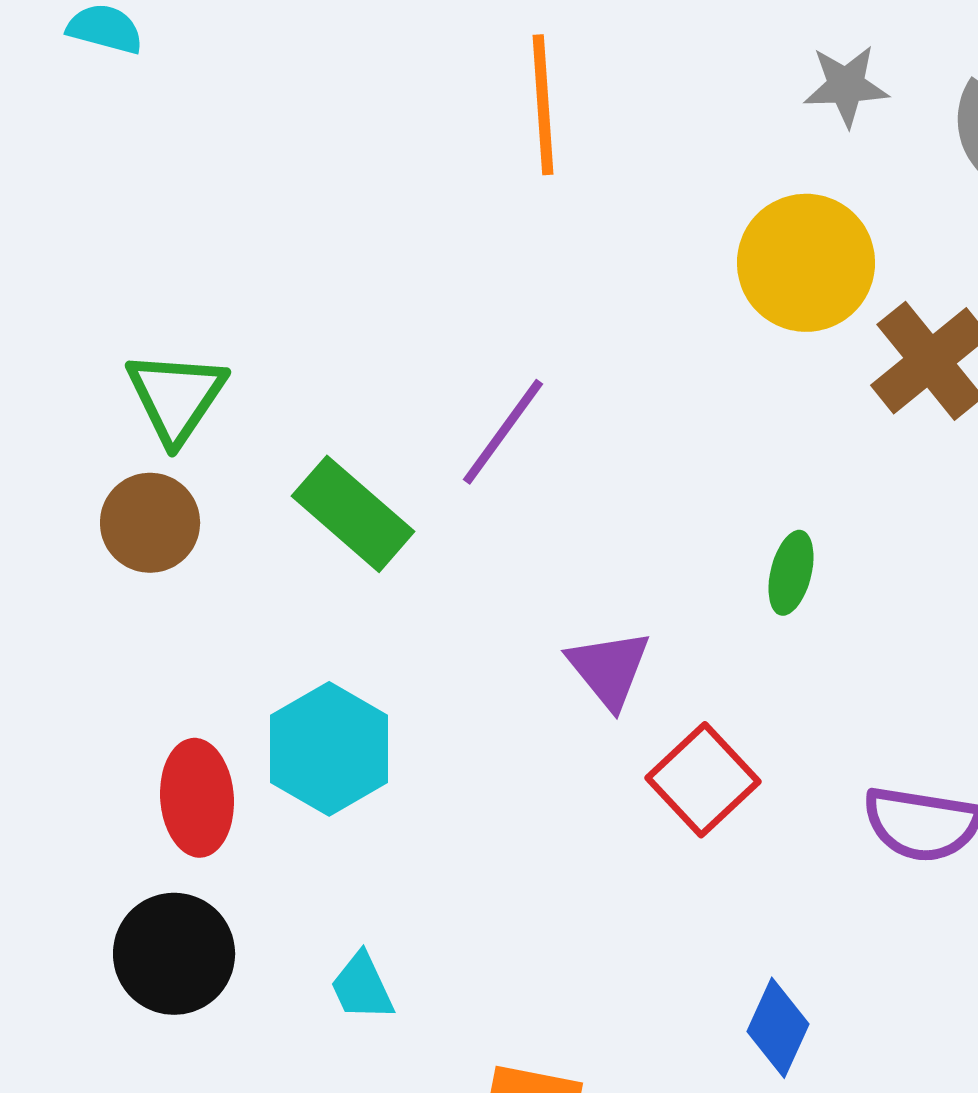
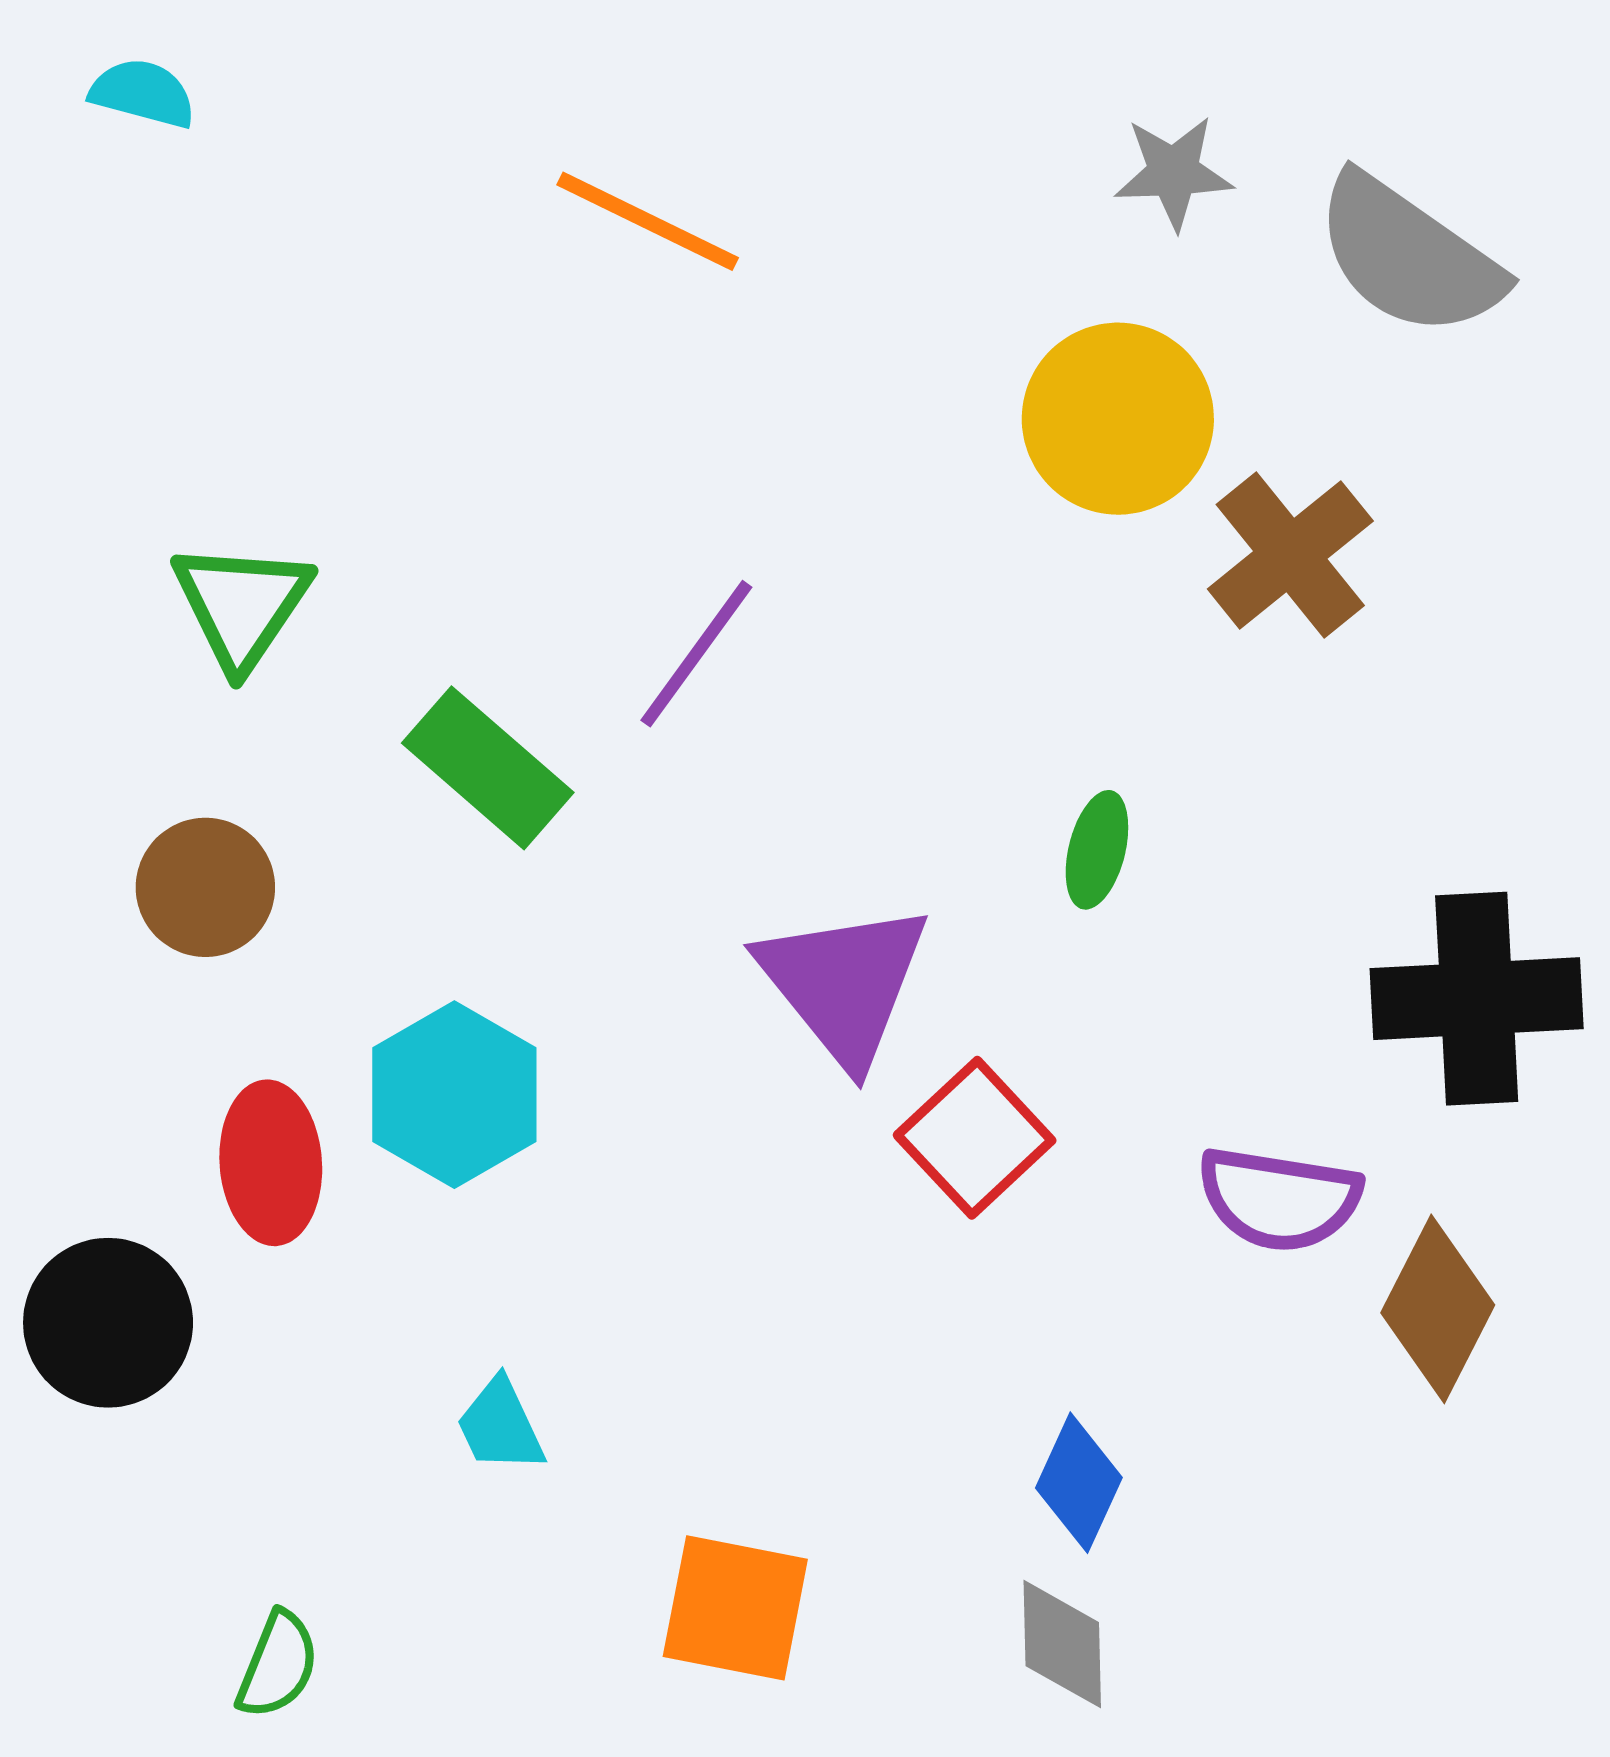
orange line: (543, 105) -> (648, 221), moved, turned -60
brown circle: (150, 523) -> (205, 887), moved
purple triangle: (609, 669) -> (844, 983), size x1.5
black circle: (174, 954) -> (108, 1323), moved

